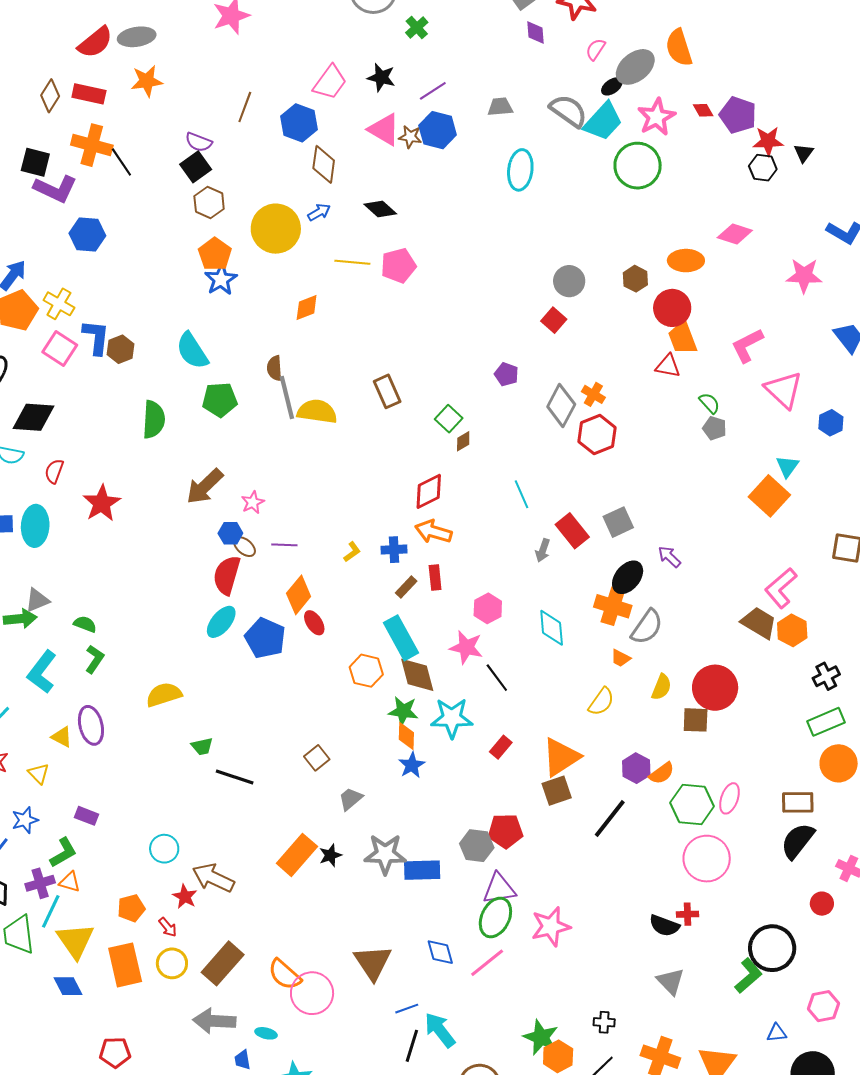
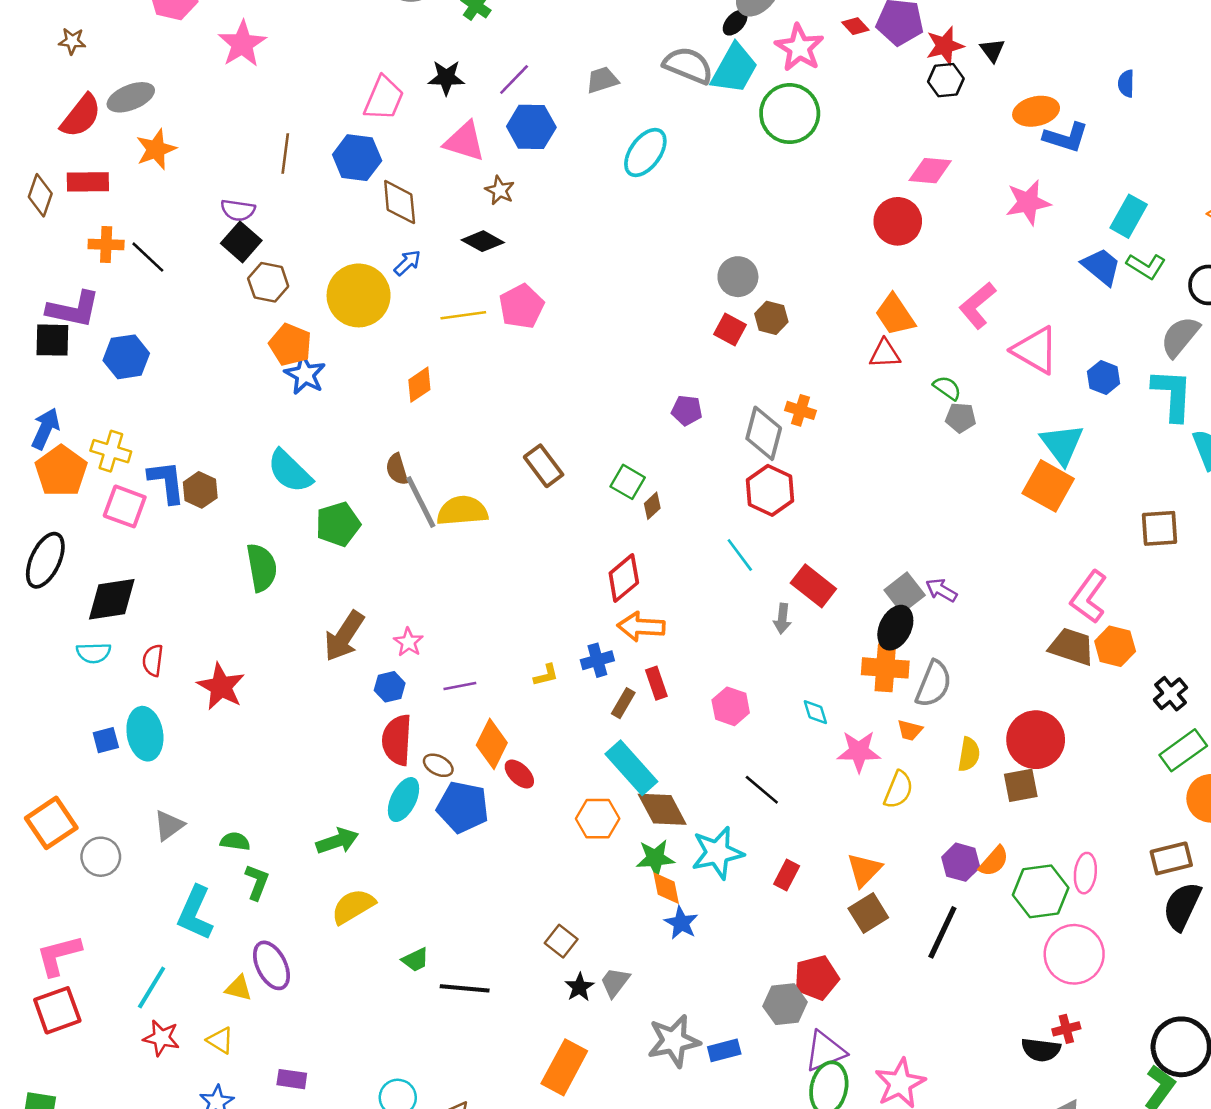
brown star: (410, 137) -> (500, 190), moved, turned 30
orange cross: (92, 145) -> (106, 245), size x0.7
black square: (35, 162) -> (52, 340), moved
cyan ellipse: (520, 170) -> (645, 153), turned 42
orange ellipse: (686, 261) -> (1036, 111), moved
brown hexagon: (635, 279) -> (771, 318), moved
red circle: (672, 308) -> (898, 221), moved
red hexagon: (597, 435) -> (770, 490), moved
cyan triangle: (787, 466) -> (1062, 444), size x1.5
gray square: (618, 522) -> (905, 593), moved
brown ellipse: (245, 547) -> (438, 765), moved
yellow L-shape: (352, 552) -> (546, 675), turned 35
green arrow: (20, 619) -> (337, 841), moved
cyan diamond: (552, 628) -> (815, 712), size x0.6
pink star: (466, 647) -> (859, 751), moved
orange triangle: (561, 757) -> (864, 870), size x0.7
black star: (330, 855) -> (579, 987), moved
blue rectangle: (422, 870) -> (724, 1050), size x0.7

